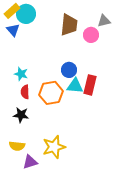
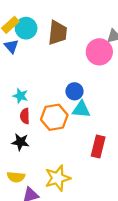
brown trapezoid: (69, 25) -> (58, 33), moved
pink circle: (91, 35) -> (99, 52), size x1.5
red rectangle: (90, 85) -> (98, 147), moved

